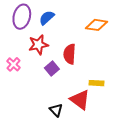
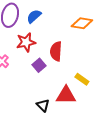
yellow rectangle: (97, 83) -> (82, 79), turned 32
red triangle: (80, 100) -> (66, 95), turned -35

